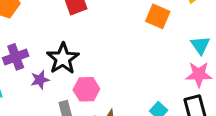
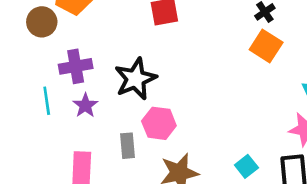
purple star: (40, 80) -> (85, 105), moved, turned -30

